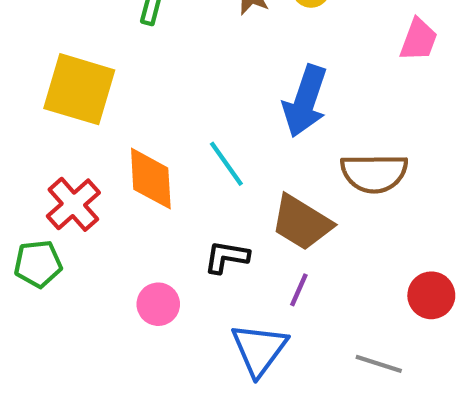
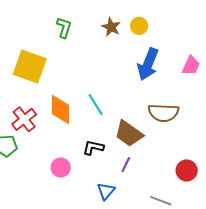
pink trapezoid: (419, 40) -> (191, 66), moved
blue arrow: (305, 101) -> (148, 64), moved
blue triangle: (259, 349) -> (106, 191), size x0.7

